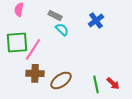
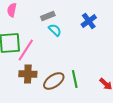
gray rectangle: (55, 15) -> (48, 16), turned -48
green line: (96, 84) -> (75, 79), moved

